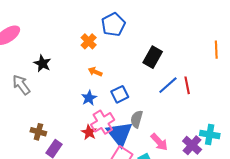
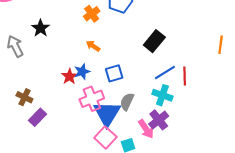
red star: (89, 132) -> (70, 76), moved
cyan cross: (210, 134) -> (162, 95), moved
purple cross: (192, 145) -> (159, 120), moved

